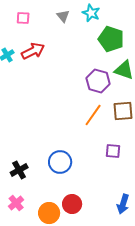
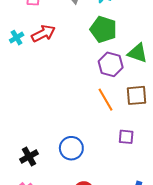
green pentagon: (111, 39) -> (103, 29), moved
orange line: (93, 115) -> (105, 100), turned -65

